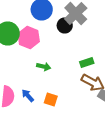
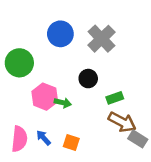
black circle: (65, 26) -> (88, 79), moved
pink hexagon: (29, 38) -> (45, 97), moved

